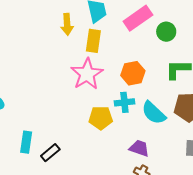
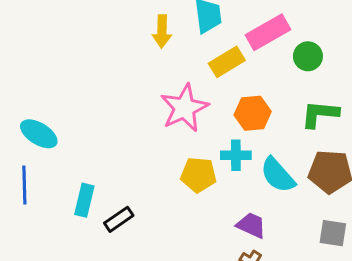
yellow rectangle: (93, 41) -> (227, 62), moved, turned 45

